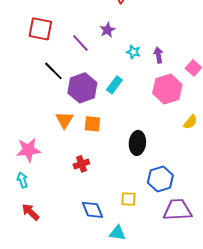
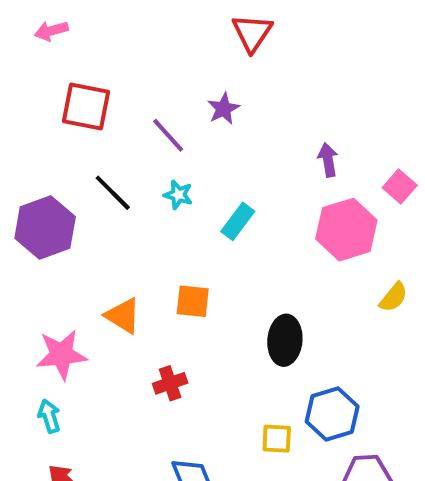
cyan star: (133, 52) -> (178, 195), moved
purple hexagon: (82, 88) -> (45, 228), moved
orange triangle: (64, 120) -> (123, 316), moved, turned -30
yellow square: (128, 199) -> (277, 439), moved

